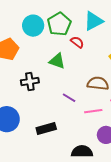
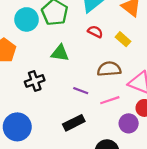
red semicircle: (77, 42) -> (95, 32), moved
black rectangle: (46, 128) -> (74, 123), moved

